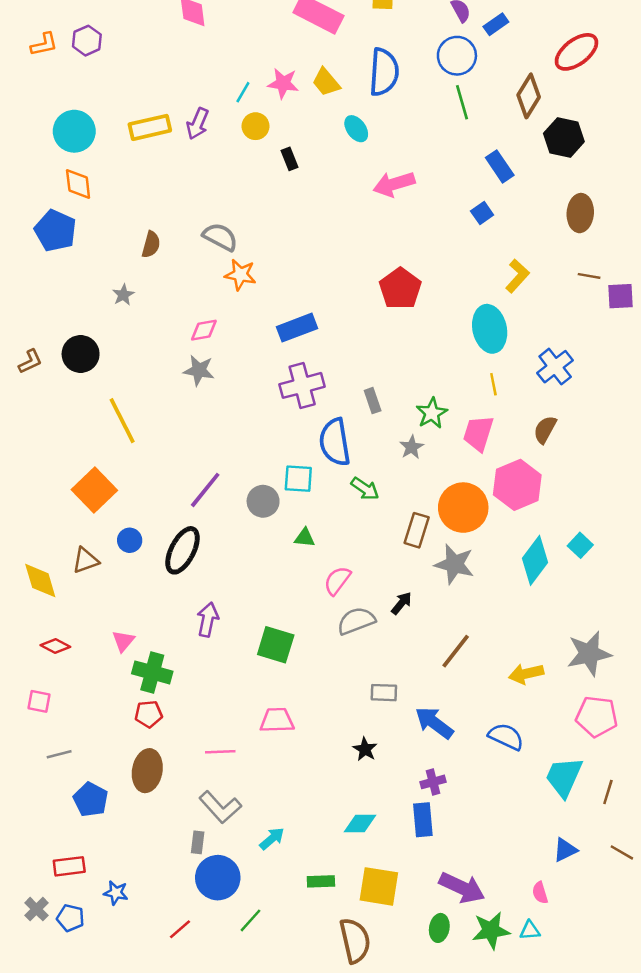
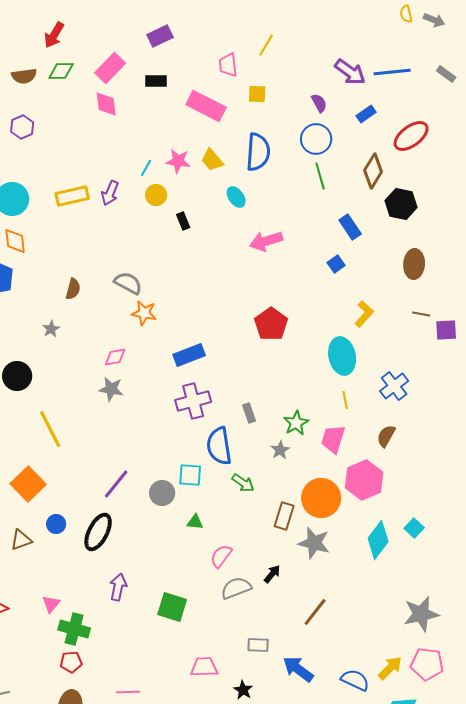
blue rectangle: (496, 24) -> (366, 114), moved
yellow arrow: (526, 674) -> (390, 668), moved, turned 148
pink trapezoid: (277, 720) -> (204, 667), moved

